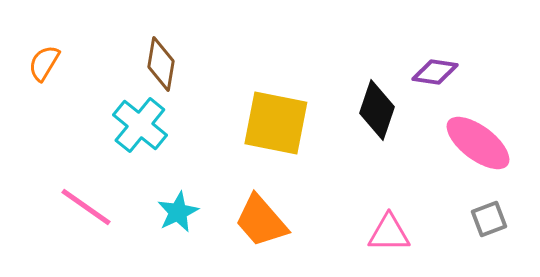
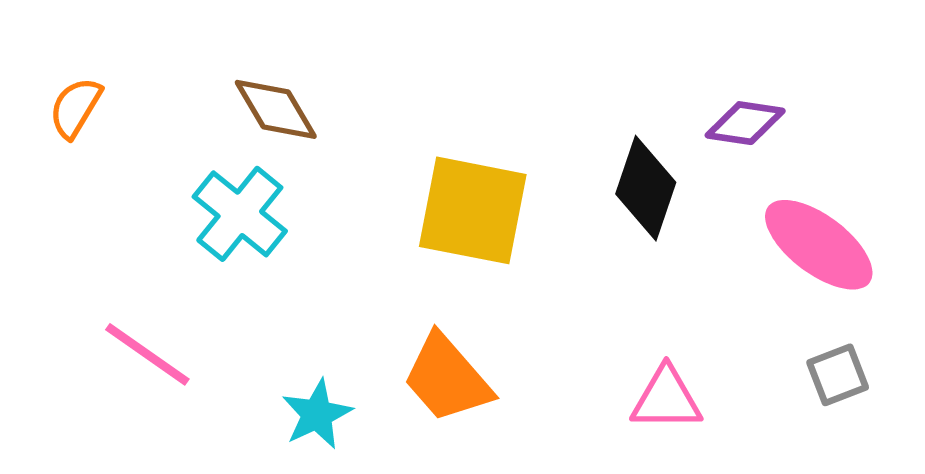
brown diamond: (161, 64) -> (276, 109), turned -40
cyan star: (178, 212) -> (317, 414), moved

